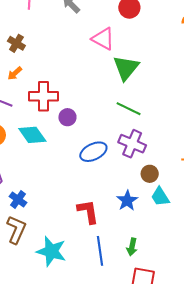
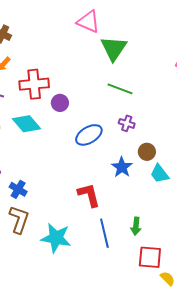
purple cross: (132, 144) -> (127, 123), size x0.6
blue star: (127, 201) -> (122, 167), moved

